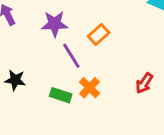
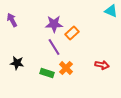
purple star: (55, 24) -> (54, 24), moved
red arrow: (144, 83) -> (102, 65), turned -112

